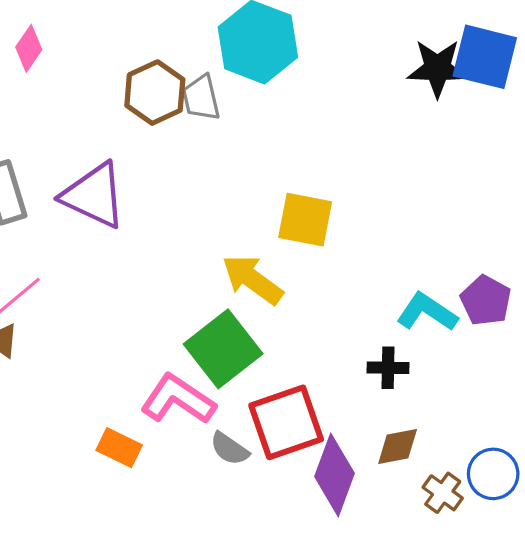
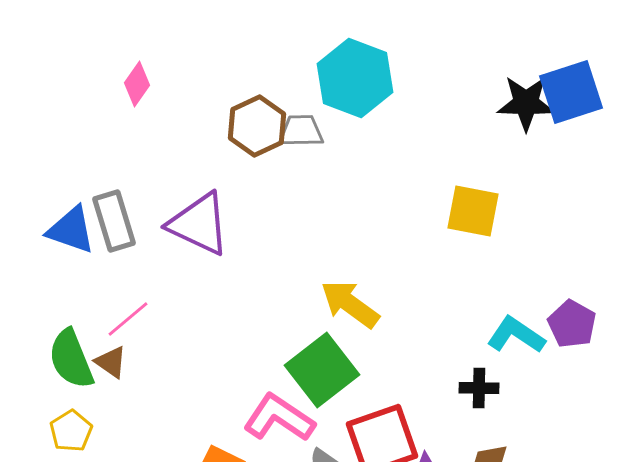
blue square: (485, 57) -> (571, 92), turned -32
gray trapezoid: (201, 98) -> (301, 131), turned 102
yellow square: (305, 220) -> (473, 211), moved

